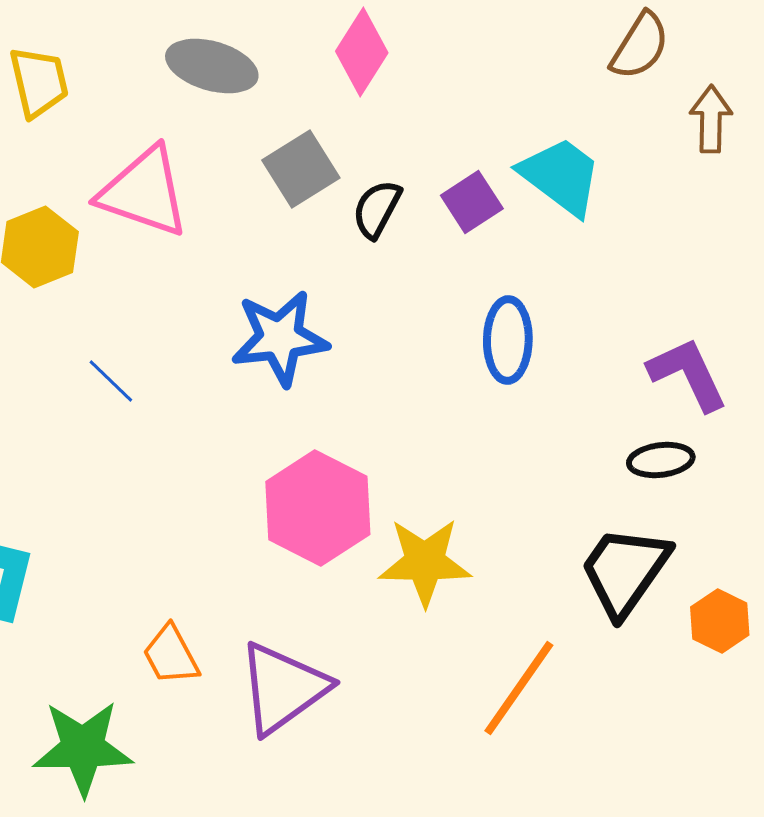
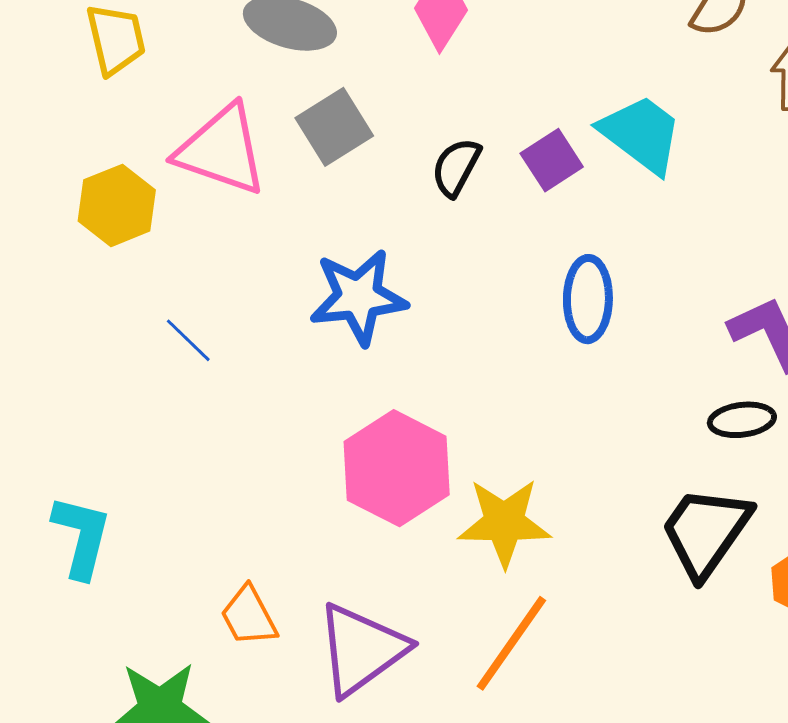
gray square: (301, 169) -> (334, 127), moved
orange line: (519, 688) -> (511, 643), moved

